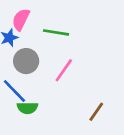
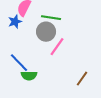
gray circle: (26, 61) -> (46, 32), moved

